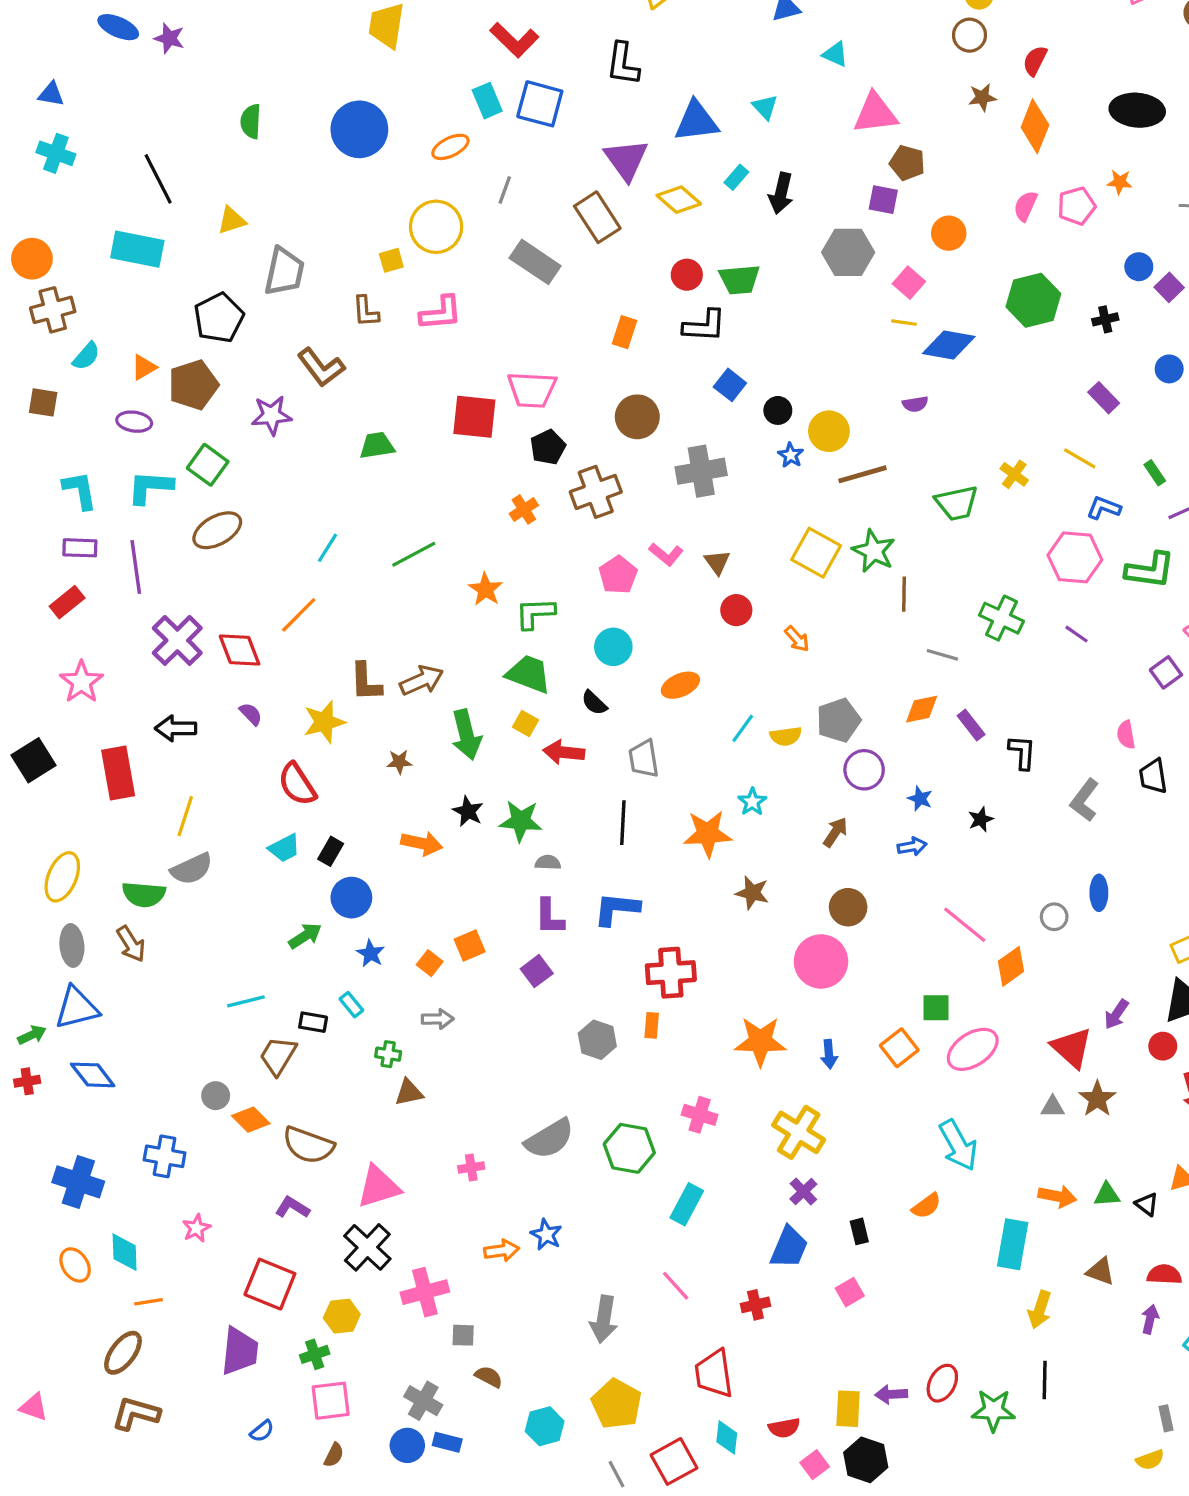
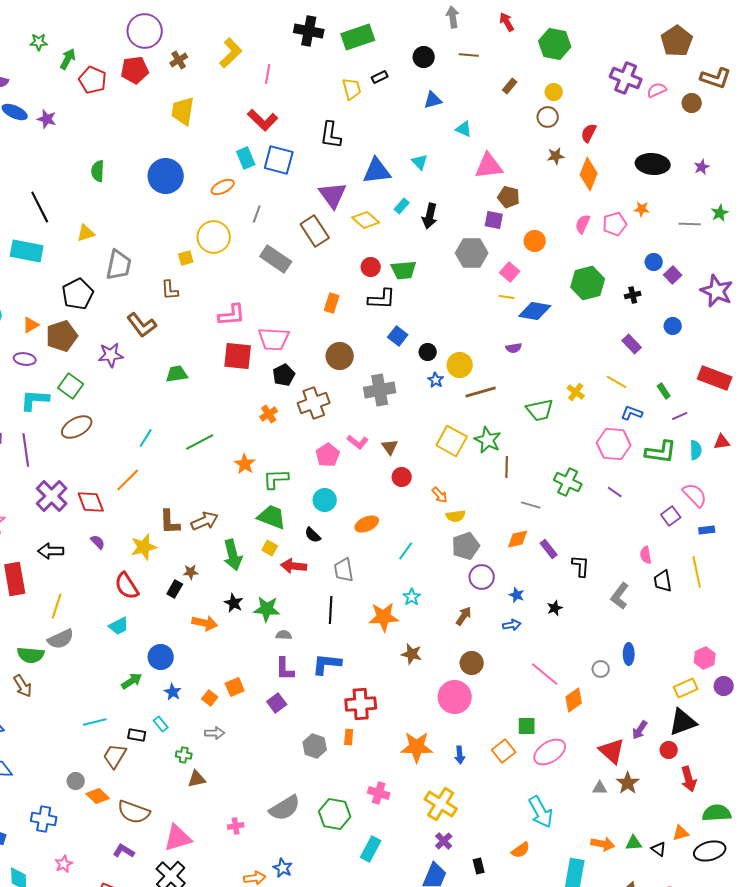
pink L-shape: (441, 313) -> (232, 315), moved
yellow semicircle: (786, 736) -> (456, 516), moved
black rectangle: (331, 851) -> (175, 589), moved

